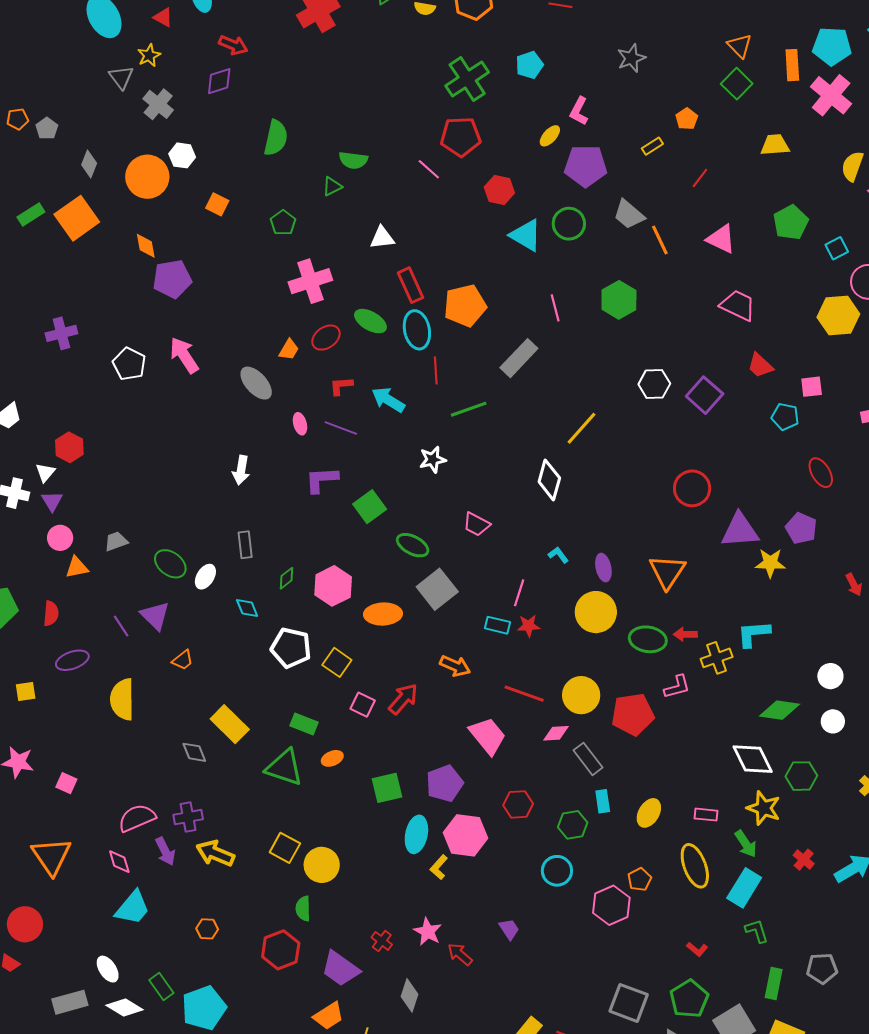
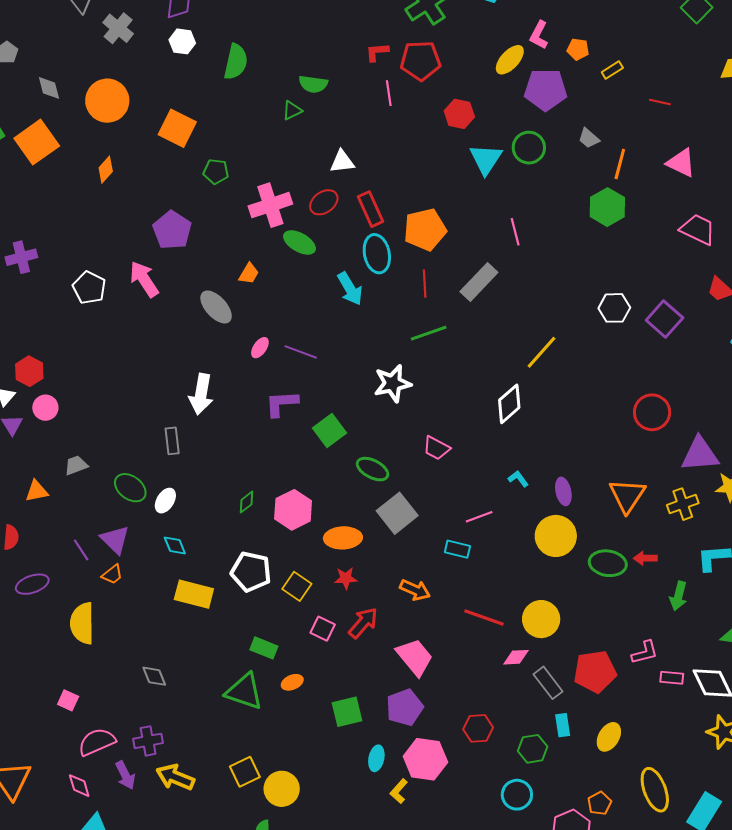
orange pentagon: (687, 119) -> (578, 49), moved, turned -30
yellow ellipse: (550, 136) -> (510, 60), size x1.4
white hexagon: (182, 155) -> (182, 41), moved
gray diamond: (89, 164) -> (49, 88), turned -36
pink line: (429, 169) -> (389, 93), turned 40
red line: (700, 178) -> (660, 102), turned 65
orange square: (217, 204) -> (177, 128), size x1.6
gray trapezoid: (629, 214) -> (589, 138), size x0.7
green pentagon: (283, 223) -> (216, 172), moved, turned -30
cyan triangle: (526, 235) -> (486, 159), turned 33
orange line: (660, 240) -> (620, 164), turned 40
orange diamond: (146, 246) -> (106, 170), turned 52
purple pentagon: (172, 279) -> (172, 230), moved, turned -30
green hexagon: (619, 300) -> (607, 207), moved
green ellipse: (370, 321) -> (300, 242), moved
red ellipse: (326, 338) -> (324, 202), moved
red line: (436, 370) -> (425, 284), moved
red L-shape: (341, 386) -> (377, 52), moved
cyan arrow: (388, 400) -> (350, 289), moved, turned -152
pink ellipse: (300, 424) -> (260, 348), turned 50
white star: (433, 459) -> (393, 383), size x1.4
white arrow: (241, 470) -> (201, 394), size x1.4
white diamond: (549, 480) -> (509, 404), turned 33
pink circle: (60, 538) -> (45, 408), moved
gray rectangle: (245, 545) -> (172, 441), moved
pink line: (519, 593) -> (479, 517), turned 52
cyan diamond: (247, 608) -> (175, 545), moved
red star: (529, 626) -> (346, 578), moved
yellow cross: (717, 658) -> (683, 504), moved
orange trapezoid: (183, 660) -> (112, 575), moved
pink L-shape: (677, 687) -> (645, 652), moved
red pentagon: (633, 714) -> (595, 672), moved
yellow rectangle: (230, 724) -> (194, 594), moved, turned -30
pink trapezoid: (488, 736) -> (415, 657), moved
pink square: (66, 783) -> (68, 700), moved
pink rectangle: (706, 815) -> (672, 678), moved
cyan ellipse: (416, 834) -> (376, 758), size x0.7
green arrow: (746, 844) -> (678, 596), moved, turned 48
yellow square: (285, 848) -> (245, 772), turned 36

